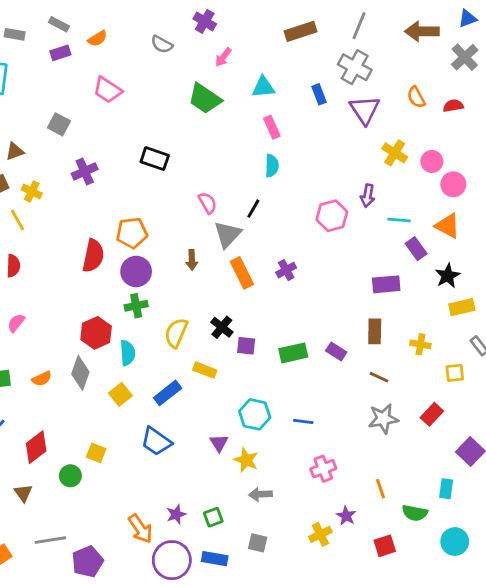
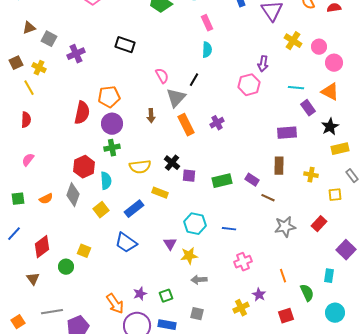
gray square: (59, 124) -> (49, 39), moved
brown triangle: (15, 151) -> (29, 28), moved
purple arrow: (368, 196) -> (263, 64), moved
yellow semicircle: (176, 333) -> (140, 167), turned -120
brown line: (379, 377) -> (268, 198), moved
yellow star: (246, 460) -> (189, 256), turned -30
green semicircle: (415, 513) -> (307, 293), turned -126

